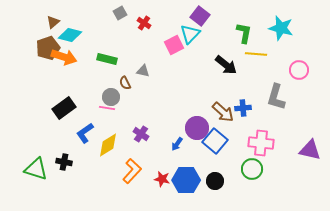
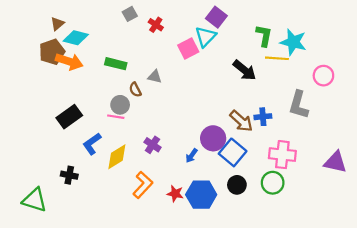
cyan star: (281, 28) -> (293, 42), moved
green triangle: (36, 169) -> (35, 200), moved
black circle: (215, 181) -> (237, 185), moved

